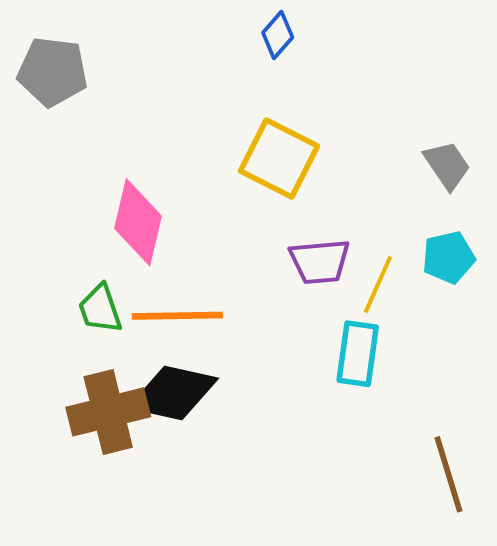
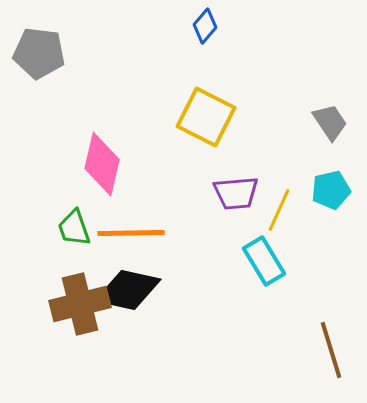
cyan rectangle: (358, 354) -> (264, 261), turned -39

